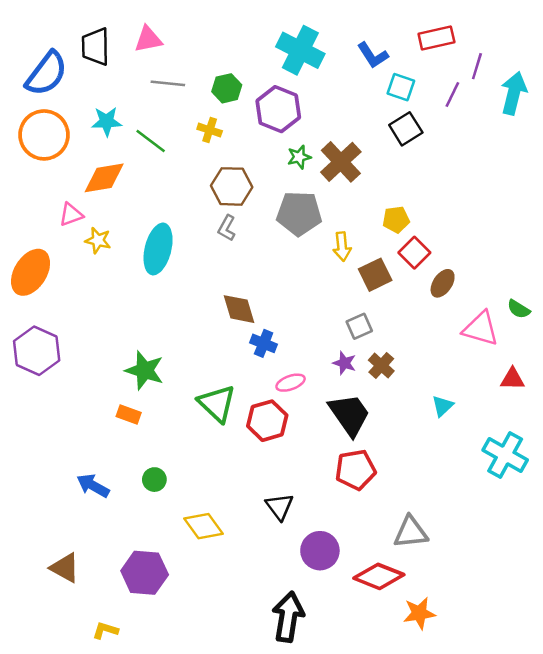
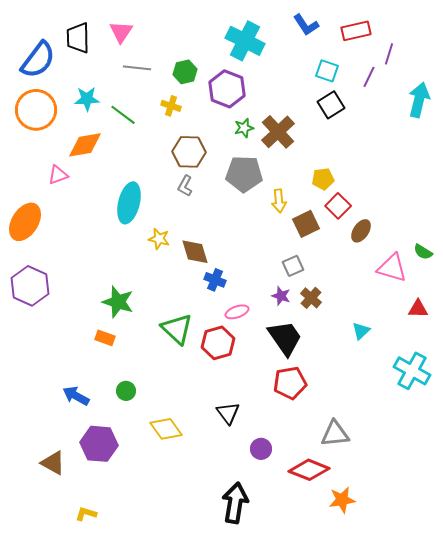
pink triangle: (148, 39) -> (121, 32), turned -45
blue L-shape: (373, 55) -> (306, 25), moved
cyan arrow: (514, 93) -> (419, 100), moved
yellow star: (98, 240) -> (159, 239), moved
purple circle: (320, 551) -> (261, 449), size x0.7
purple hexagon: (145, 573) -> (99, 444), moved

